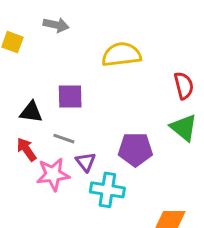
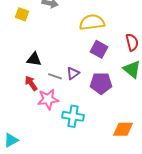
purple square: (70, 97) -> (99, 49), moved, turned 30
purple triangle: (86, 162) -> (73, 73), moved, turned 32
cyan cross: (107, 190) -> (73, 116), moved

